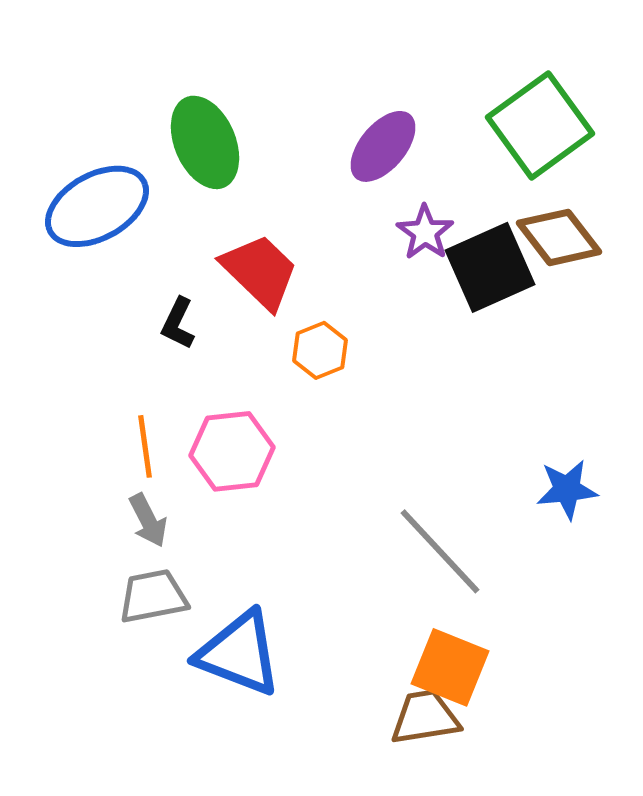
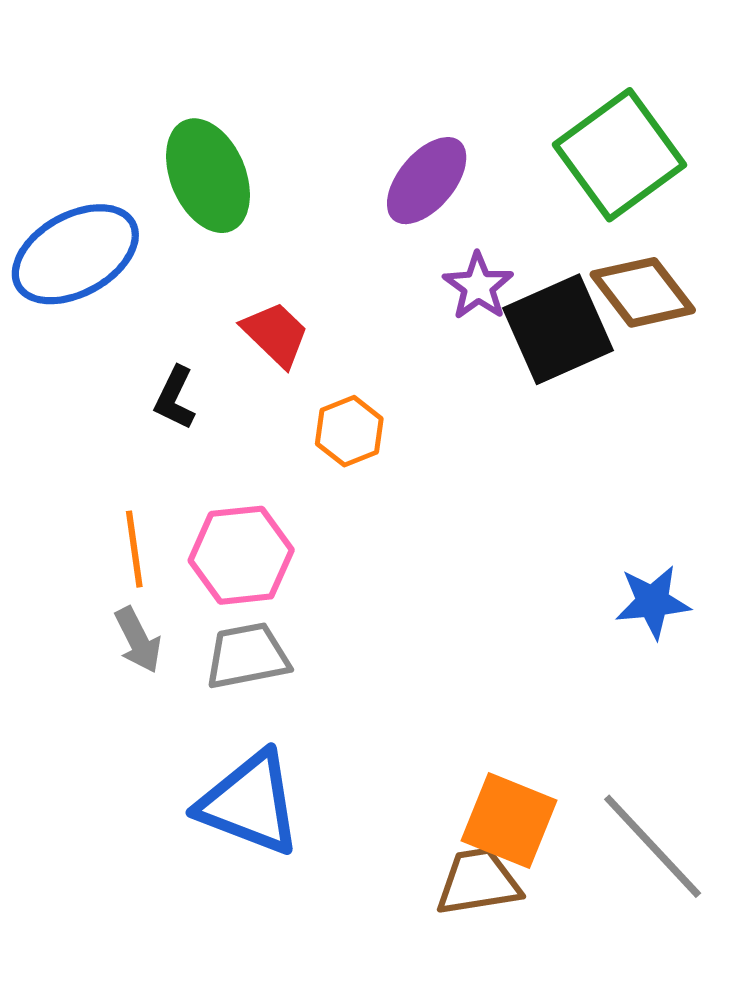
red trapezoid: (260, 271) -> (276, 334), size x0.7
gray line: (440, 551) -> (653, 846), moved
gray trapezoid: (153, 596) -> (247, 656), moved

